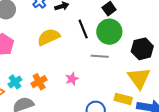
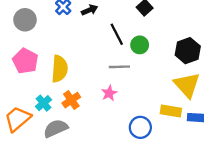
green circle: (109, 32) -> (140, 45), moved, size x0.6
yellow semicircle: (49, 37) -> (60, 69), moved, turned 125
gray line: (100, 56) -> (119, 67), moved

